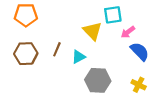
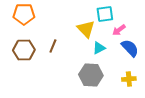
cyan triangle: (78, 57) -> (99, 48), moved
yellow cross: (139, 85) -> (129, 79), turned -32

